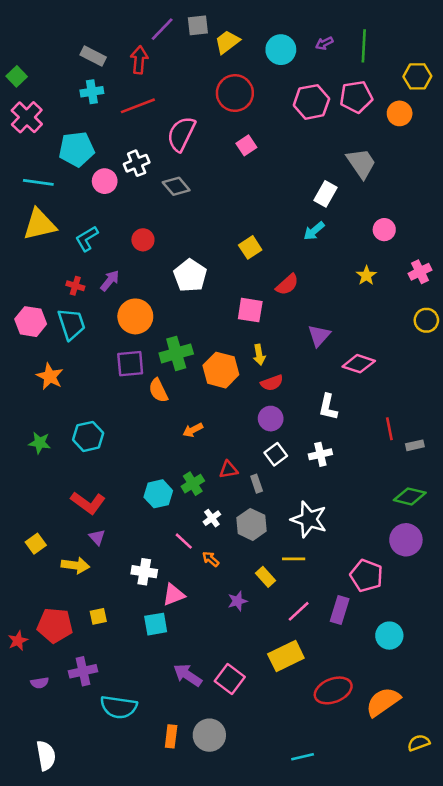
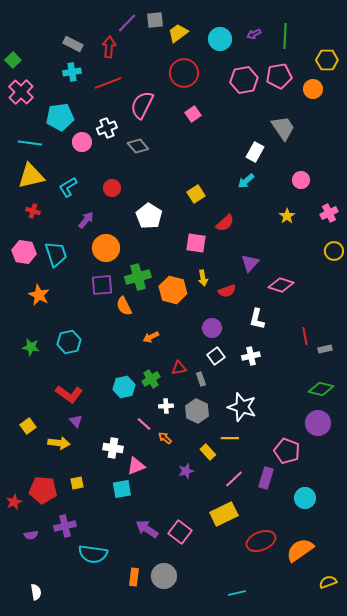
red cross: (75, 286) -> (33, 211), moved
red semicircle: (272, 383) -> (227, 291), moved
white cross: (212, 518) -> (166, 406), turned 32
white semicircle: (46, 756) -> (36, 592), size x0.7

